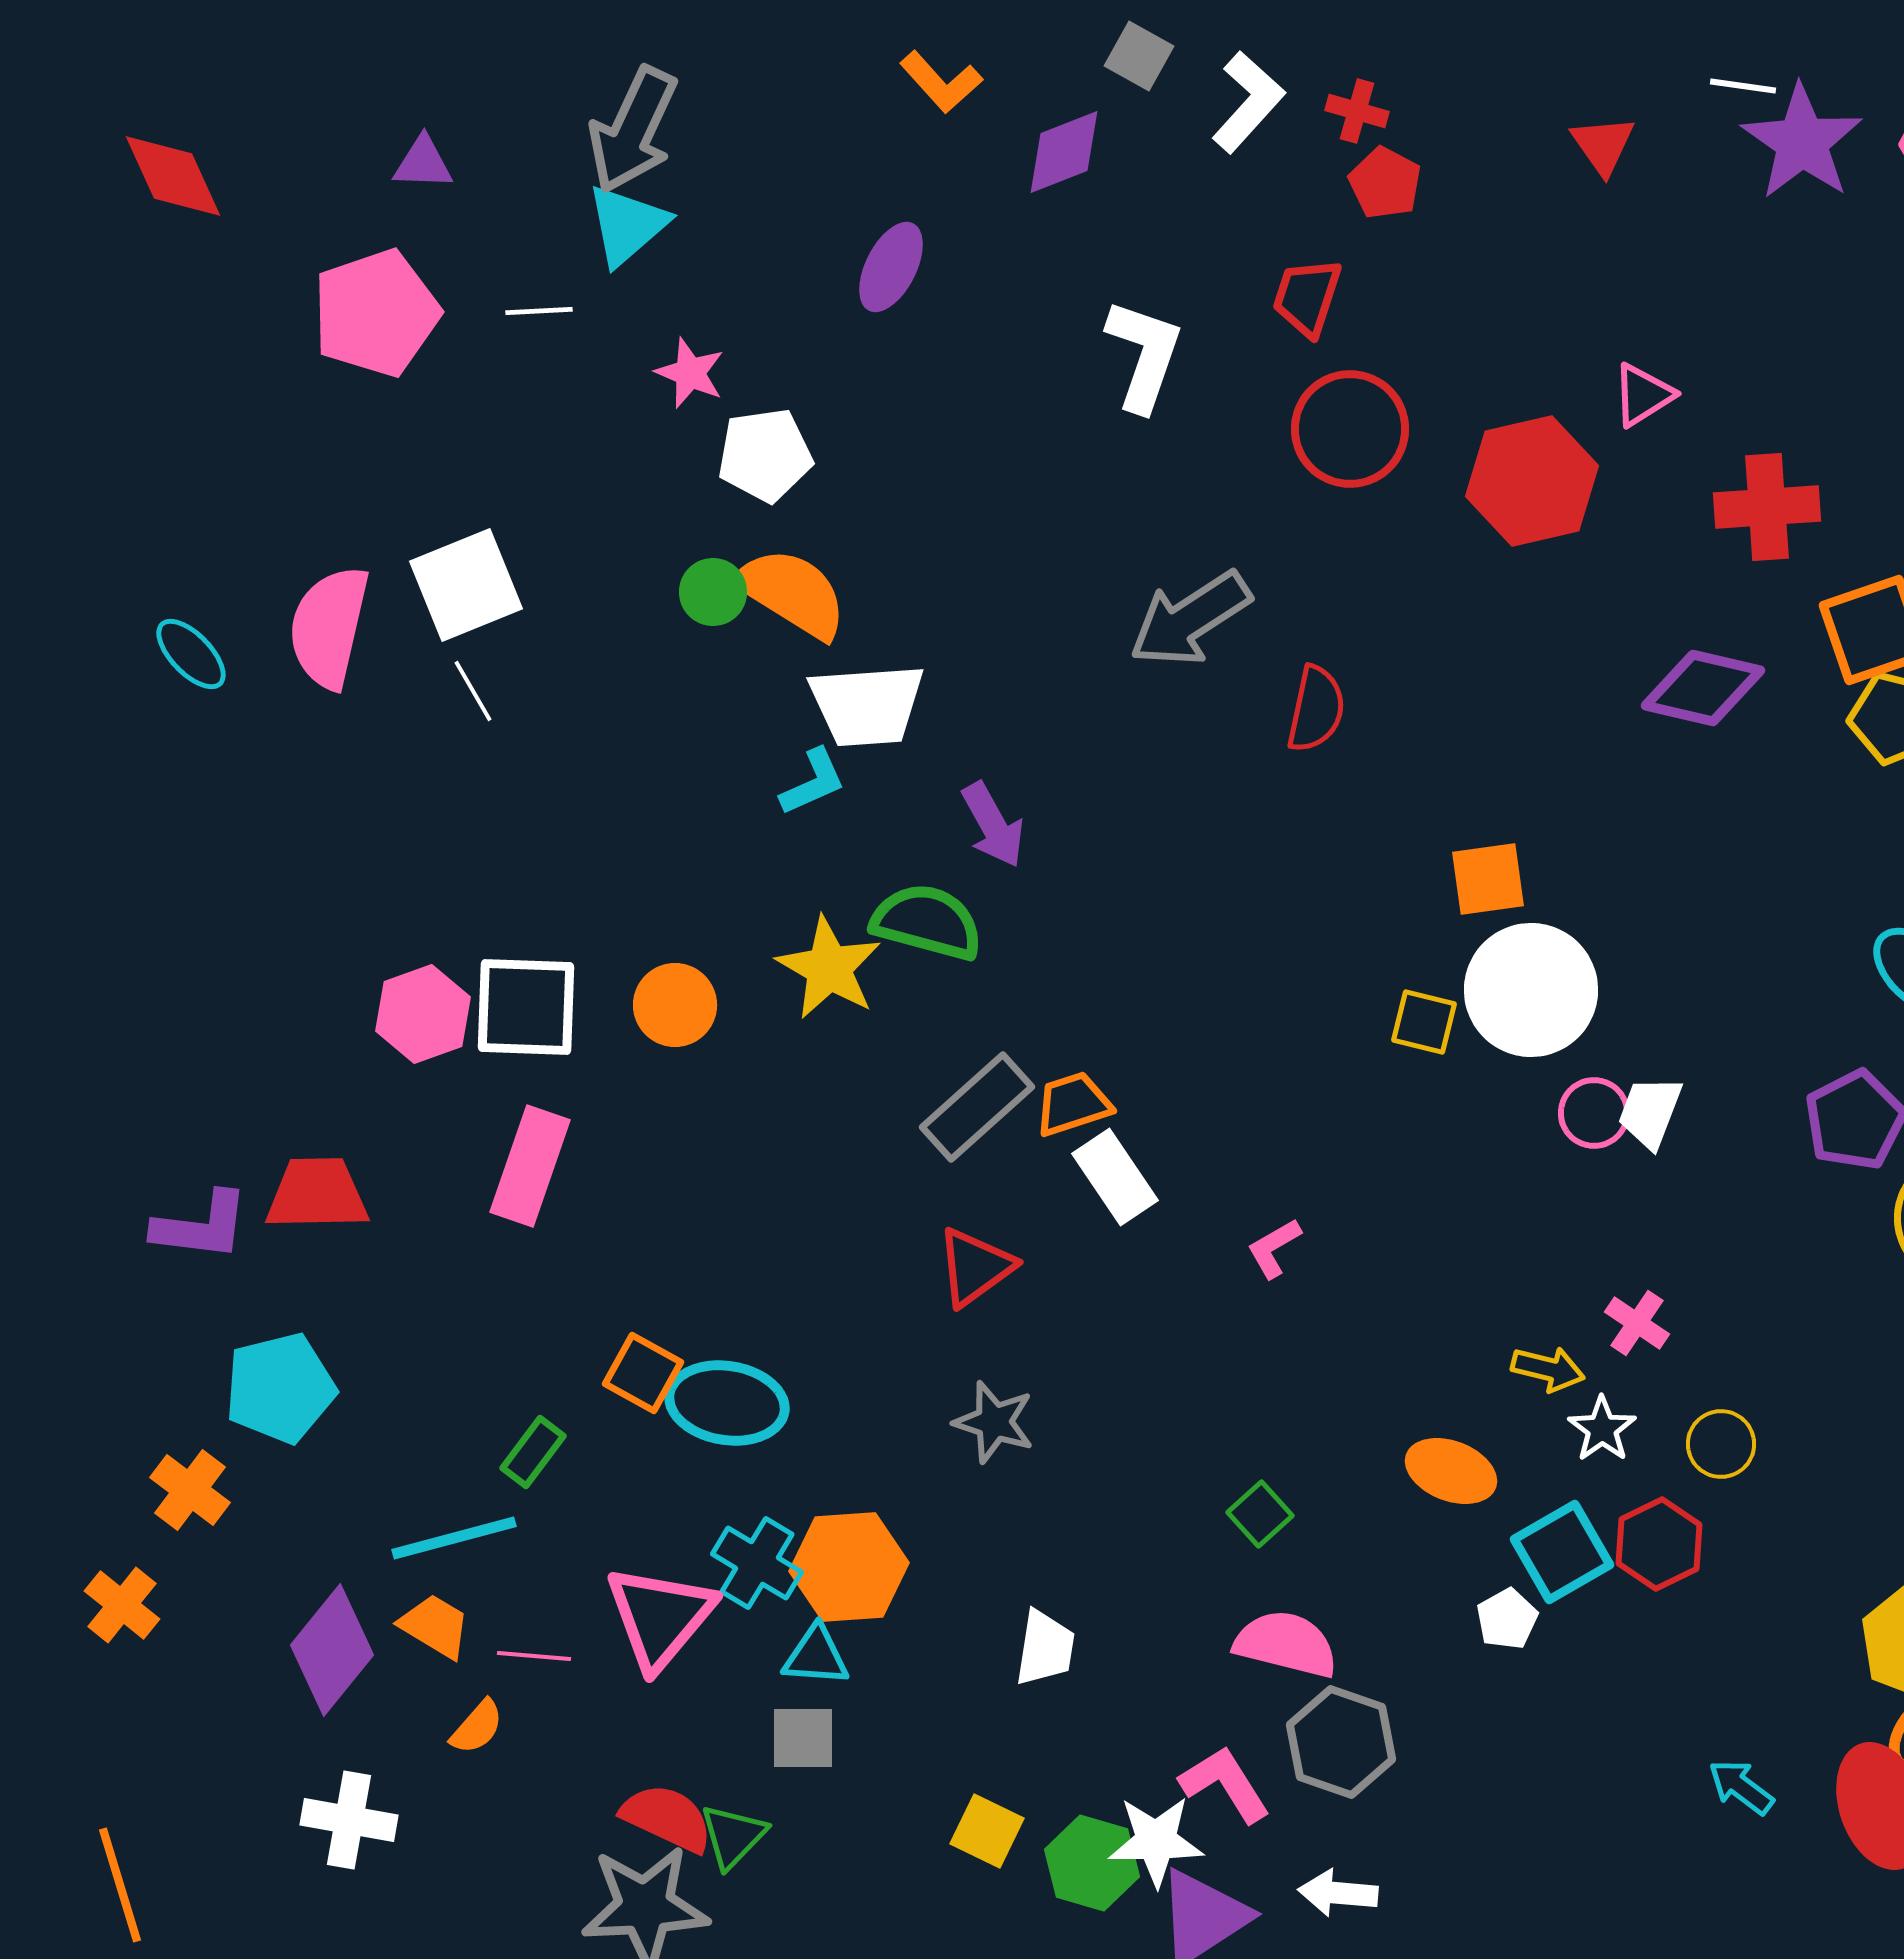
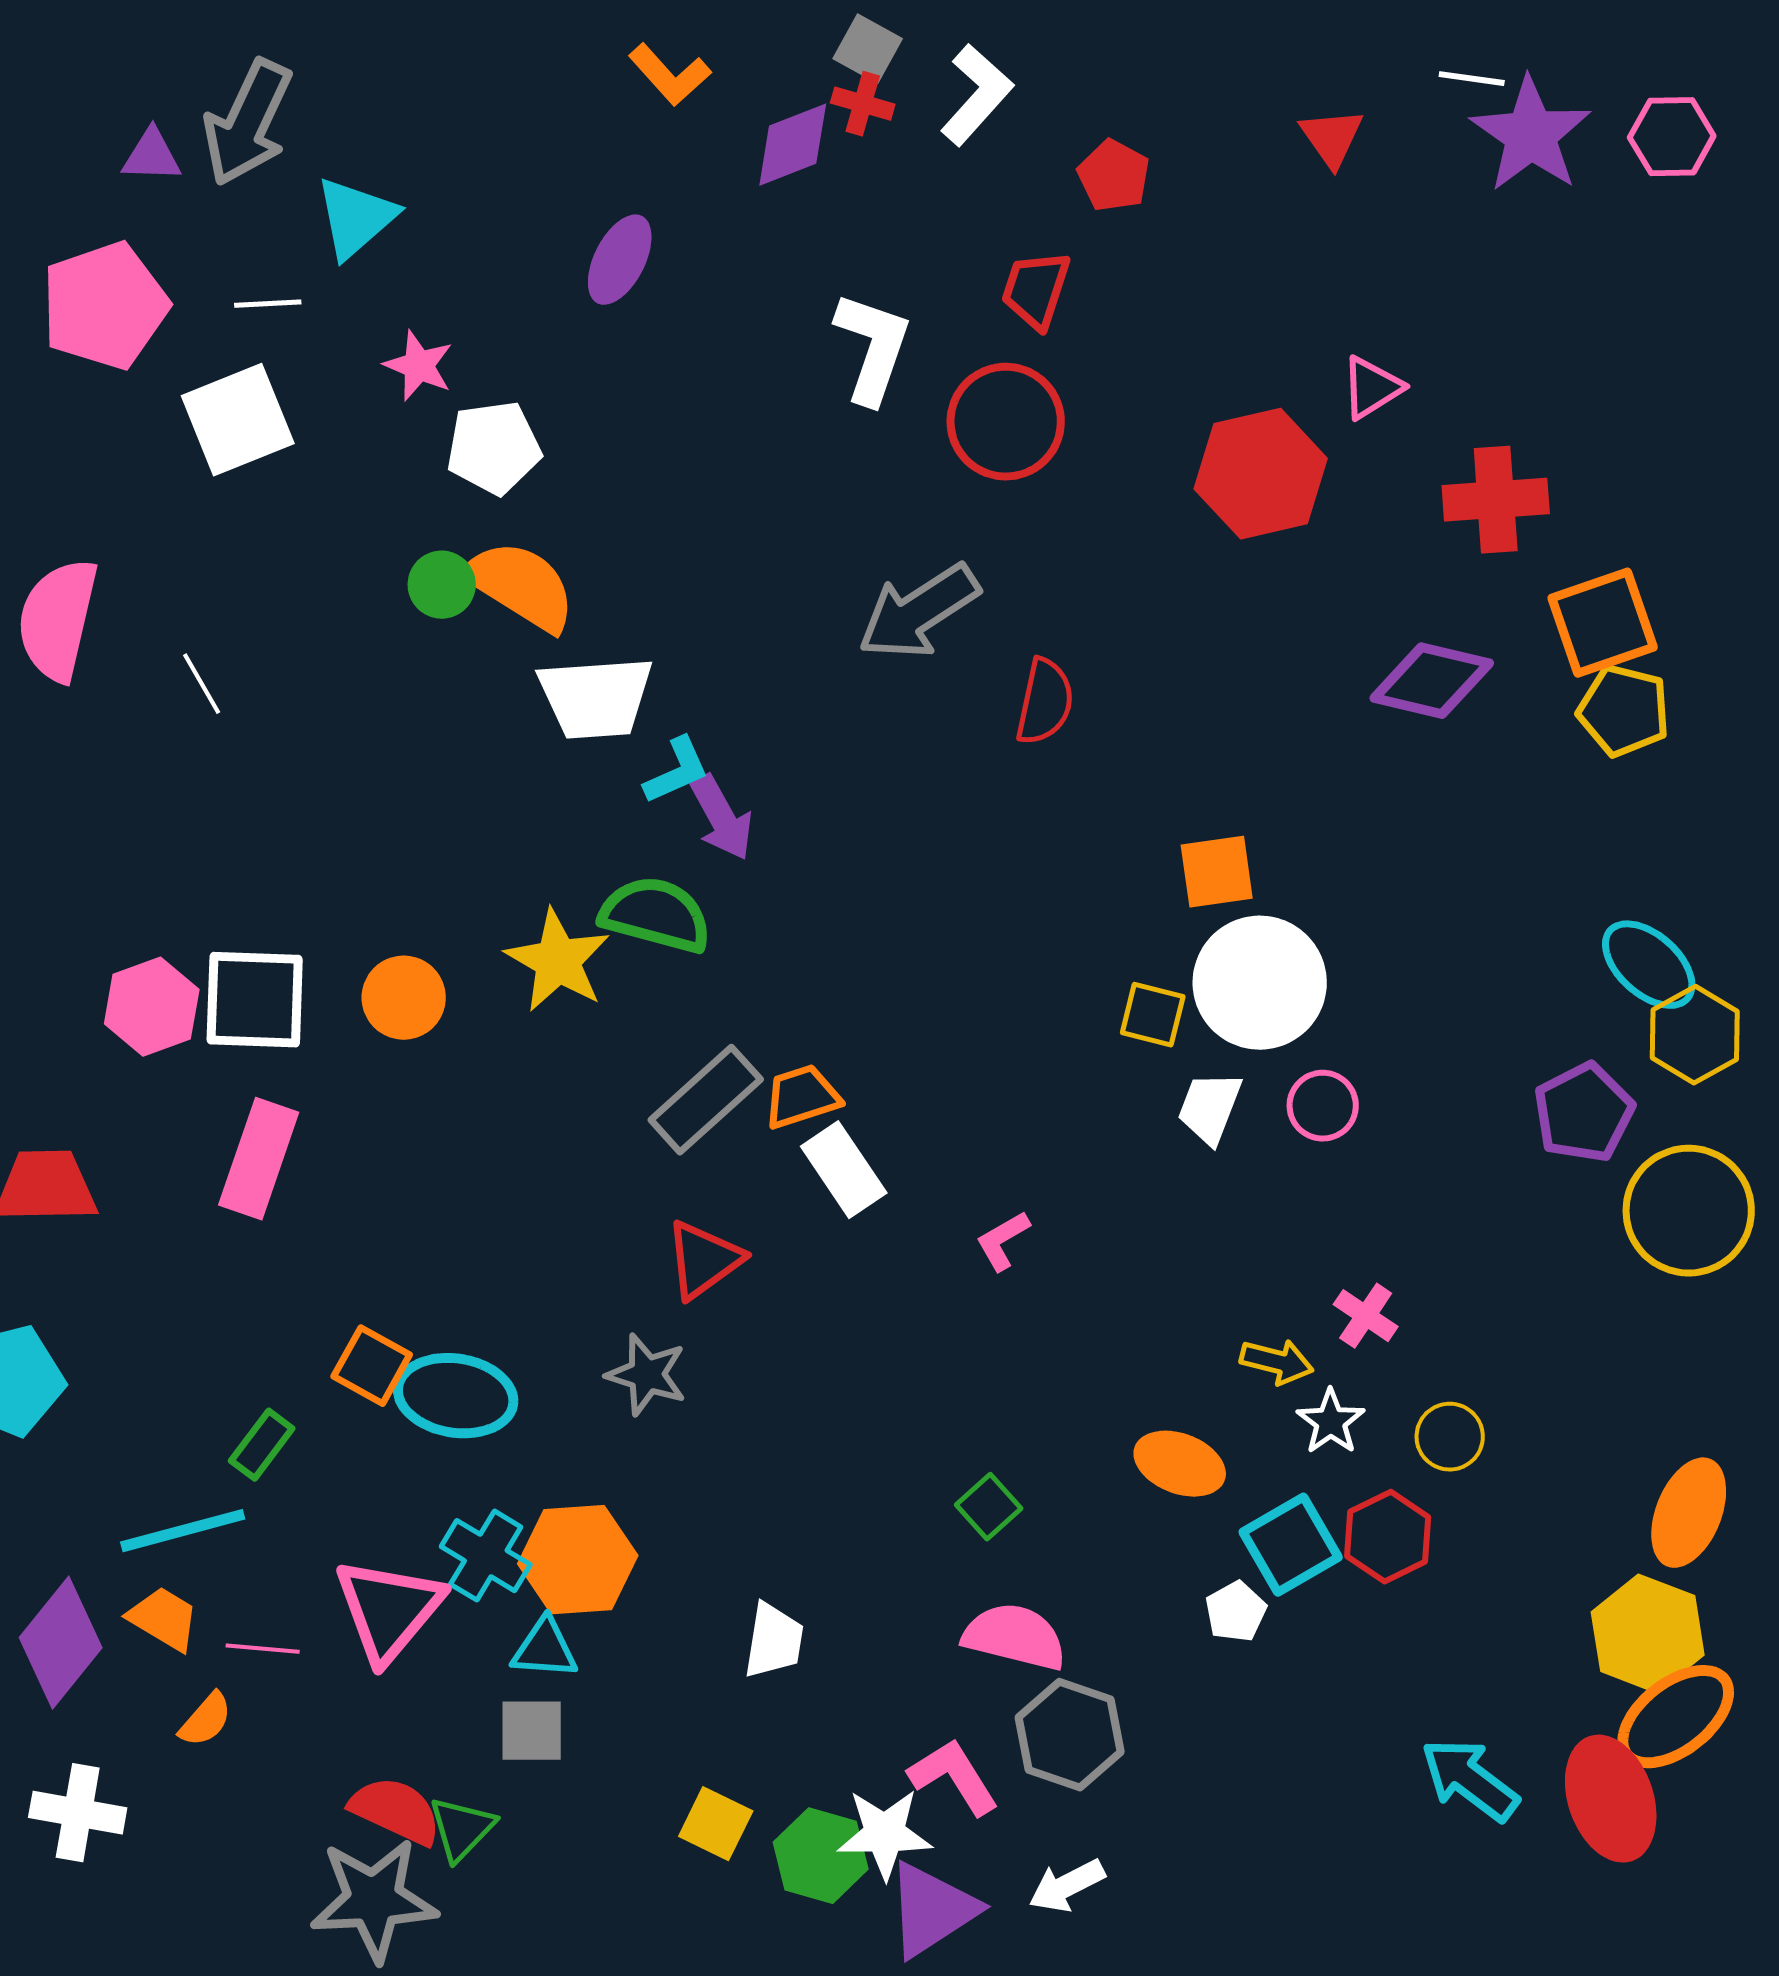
red cross: (1357, 111) -> (863, 104), moved
gray arrow: (633, 130) -> (248, 123), moved
red circle: (1350, 429) -> (1006, 422), moved
white square: (466, 585) -> (238, 420), moved
cyan L-shape: (813, 782) -> (677, 771), moved
white trapezoid: (1650, 1112) -> (1210, 1108), moved
gray star: (994, 1422) -> (647, 1375), moved
cyan arrow: (1741, 1787) -> (1470, 1780), size x1.5
white arrow: (1338, 1893) -> (1067, 1886), turned -32

